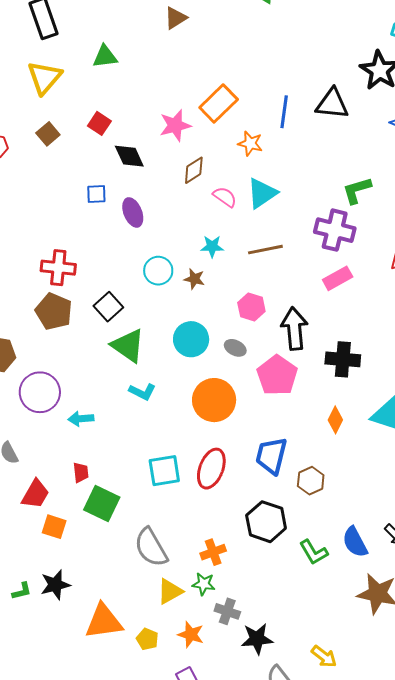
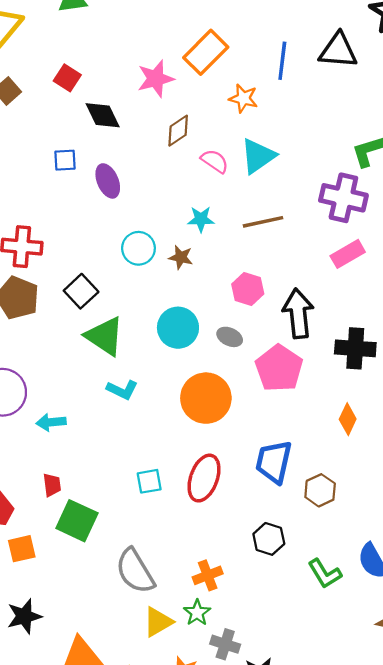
cyan square: (164, 471) -> (149, 481), size x0.7
black hexagon: (266, 522) -> (269, 539), size x0.7
orange square: (54, 527) -> (22, 549), turned -30
green star: (204, 584) -> (197, 613), turned 30

